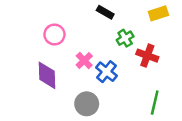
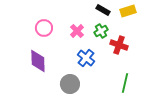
black rectangle: (105, 12) -> (103, 10), moved
pink cross: (84, 60) -> (77, 31), moved

